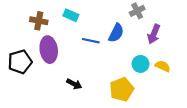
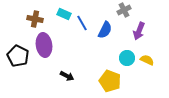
blue line: (91, 41) -> (82, 23), moved, turned 49
black pentagon: (20, 62) -> (18, 56), turned -30
yellow pentagon: (122, 89) -> (110, 81), turned -30

